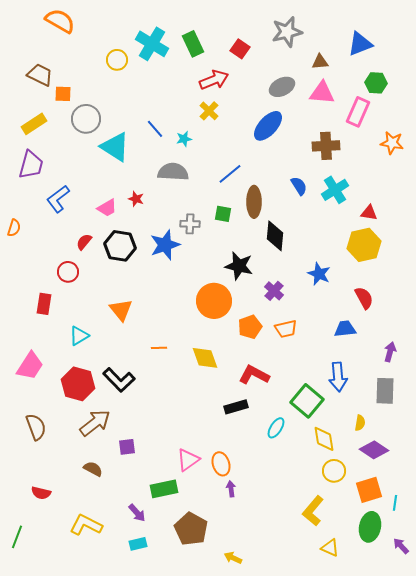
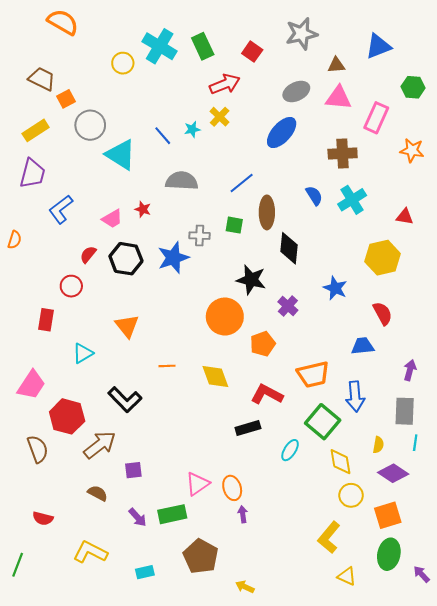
green hexagon: (376, 83) -> (413, 87), moved
orange square: (63, 94) -> (66, 99), turned -30
cyan star: (184, 139) -> (192, 129), moved
red triangle: (369, 213) -> (405, 217), moved
orange trapezoid: (286, 329) -> (313, 374), moved, size x1.4
red hexagon: (78, 384) -> (67, 416), moved
cyan line: (395, 503) -> (415, 443), moved
purple arrow: (137, 513) -> (138, 517), moved

